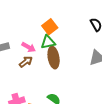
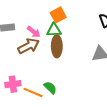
brown arrow: (26, 62) -> (29, 46), size x1.5

